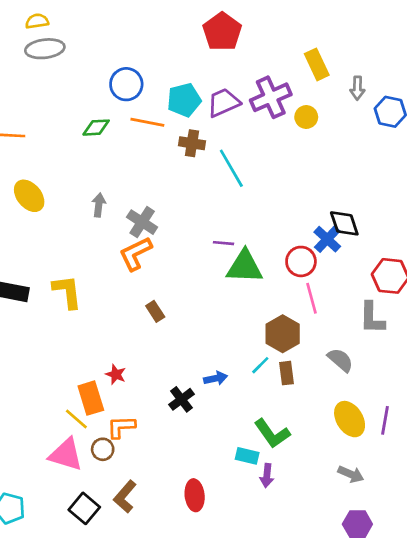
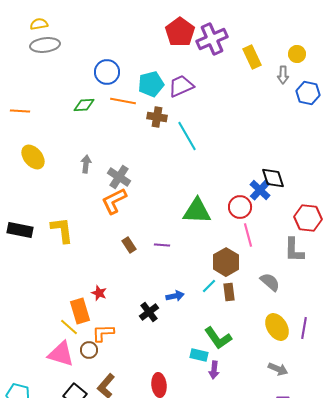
purple cross: (271, 97) -> (212, 39), moved
yellow circle: (306, 117) -> (297, 54), moved
purple line: (223, 243) -> (162, 245), moved

